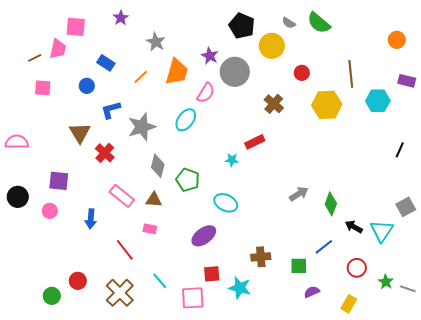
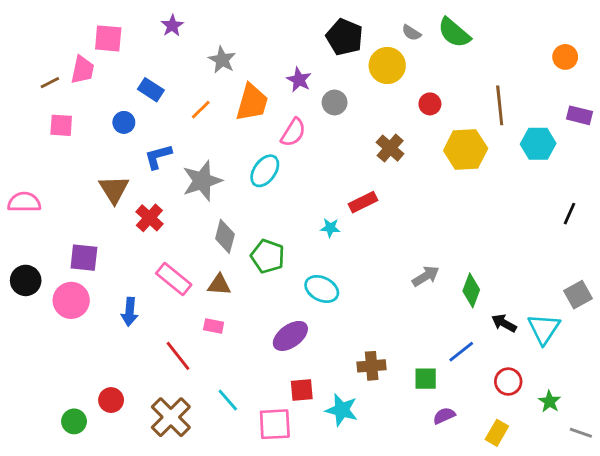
gray circle: (235, 72) -> (335, 102), size x0.6
pink circle: (50, 211) -> (71, 300), size x1.6
gray line: (408, 289) -> (581, 433), moved

